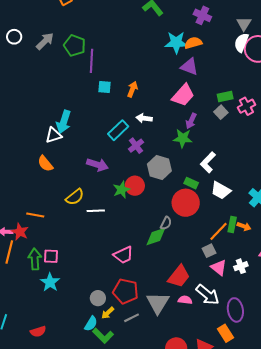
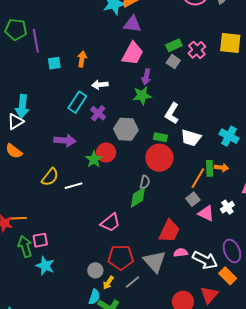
orange line: (35, 215) -> (18, 218), moved
white arrow: (208, 295) -> (205, 260), moved

